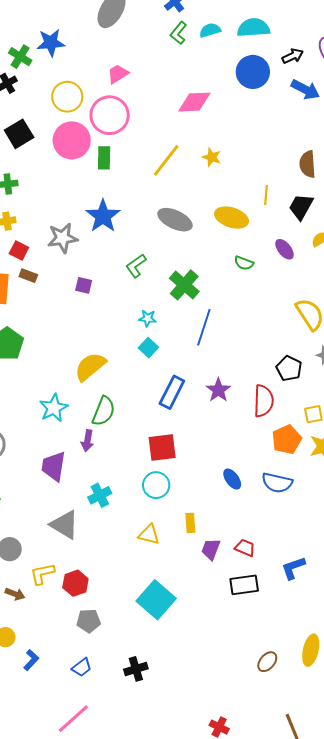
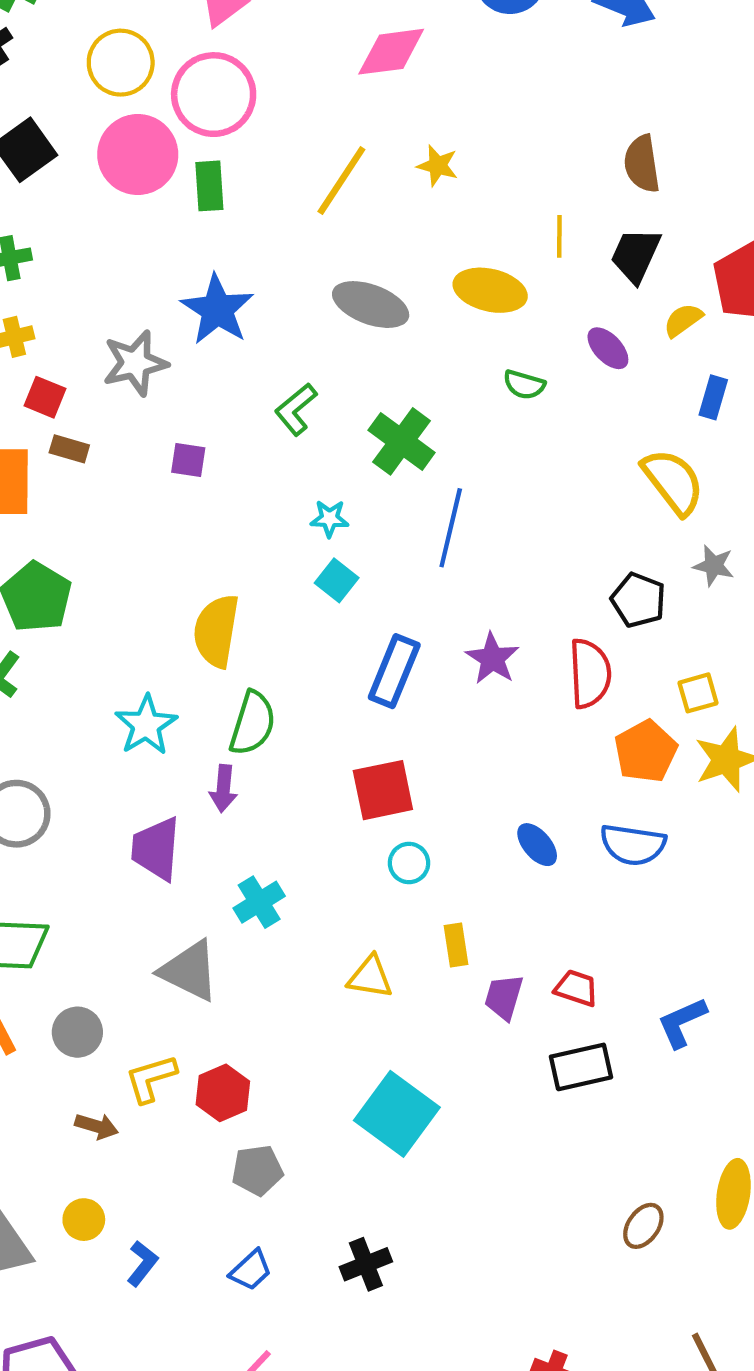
yellow semicircle: (90, 367) -> (216, 631), turned -36
cyan circle: (156, 485) -> (409, 863), moved, size x0.7

